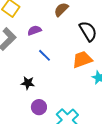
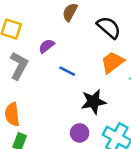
black star: (28, 83) -> (94, 102), moved, size x1.5

